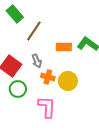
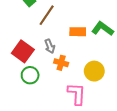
yellow circle: (68, 81) -> (94, 71), moved
pink L-shape: (47, 107) -> (77, 94), moved

